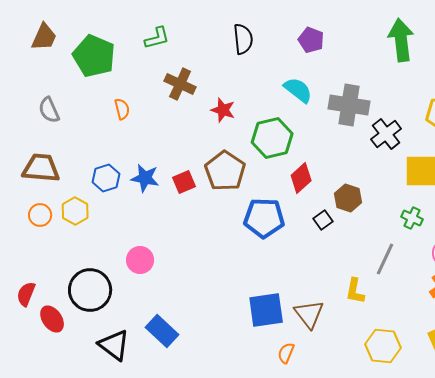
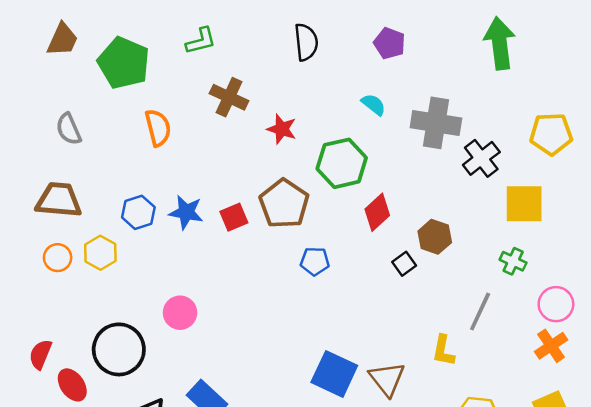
cyan semicircle: (298, 90) -> (374, 105), size x0.7
orange semicircle: (122, 109) -> (158, 128), size x1.4
blue pentagon: (264, 218) -> (315, 261), moved, size x0.6
blue square: (266, 310) -> (334, 374), turned 33

